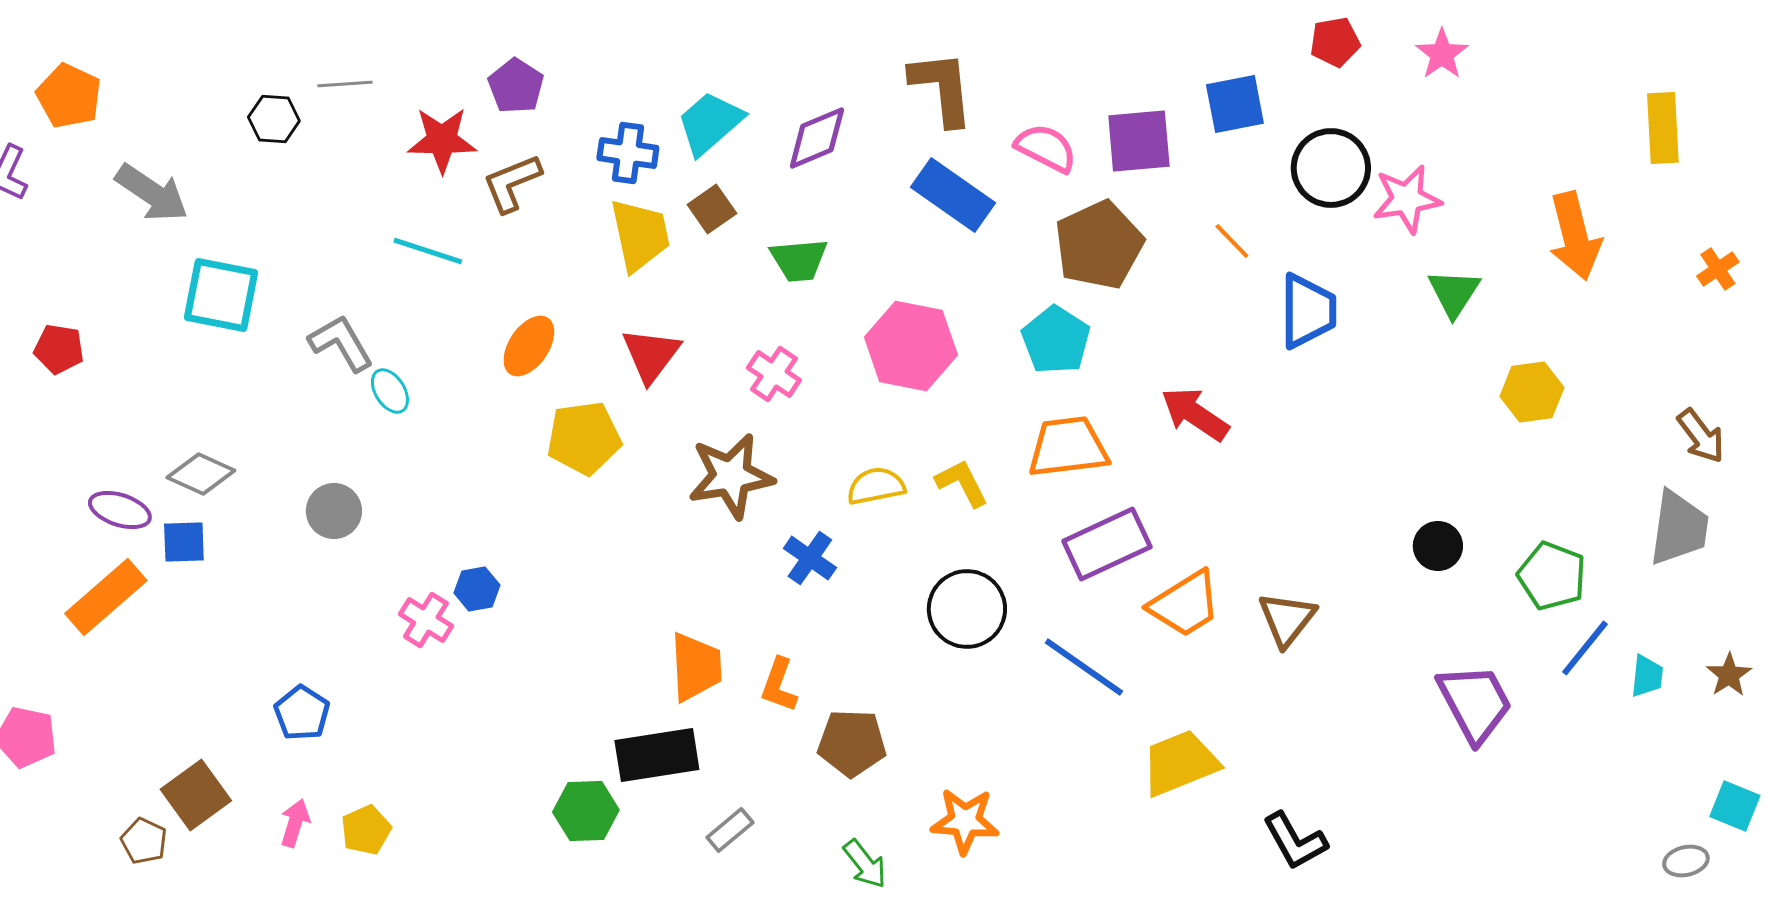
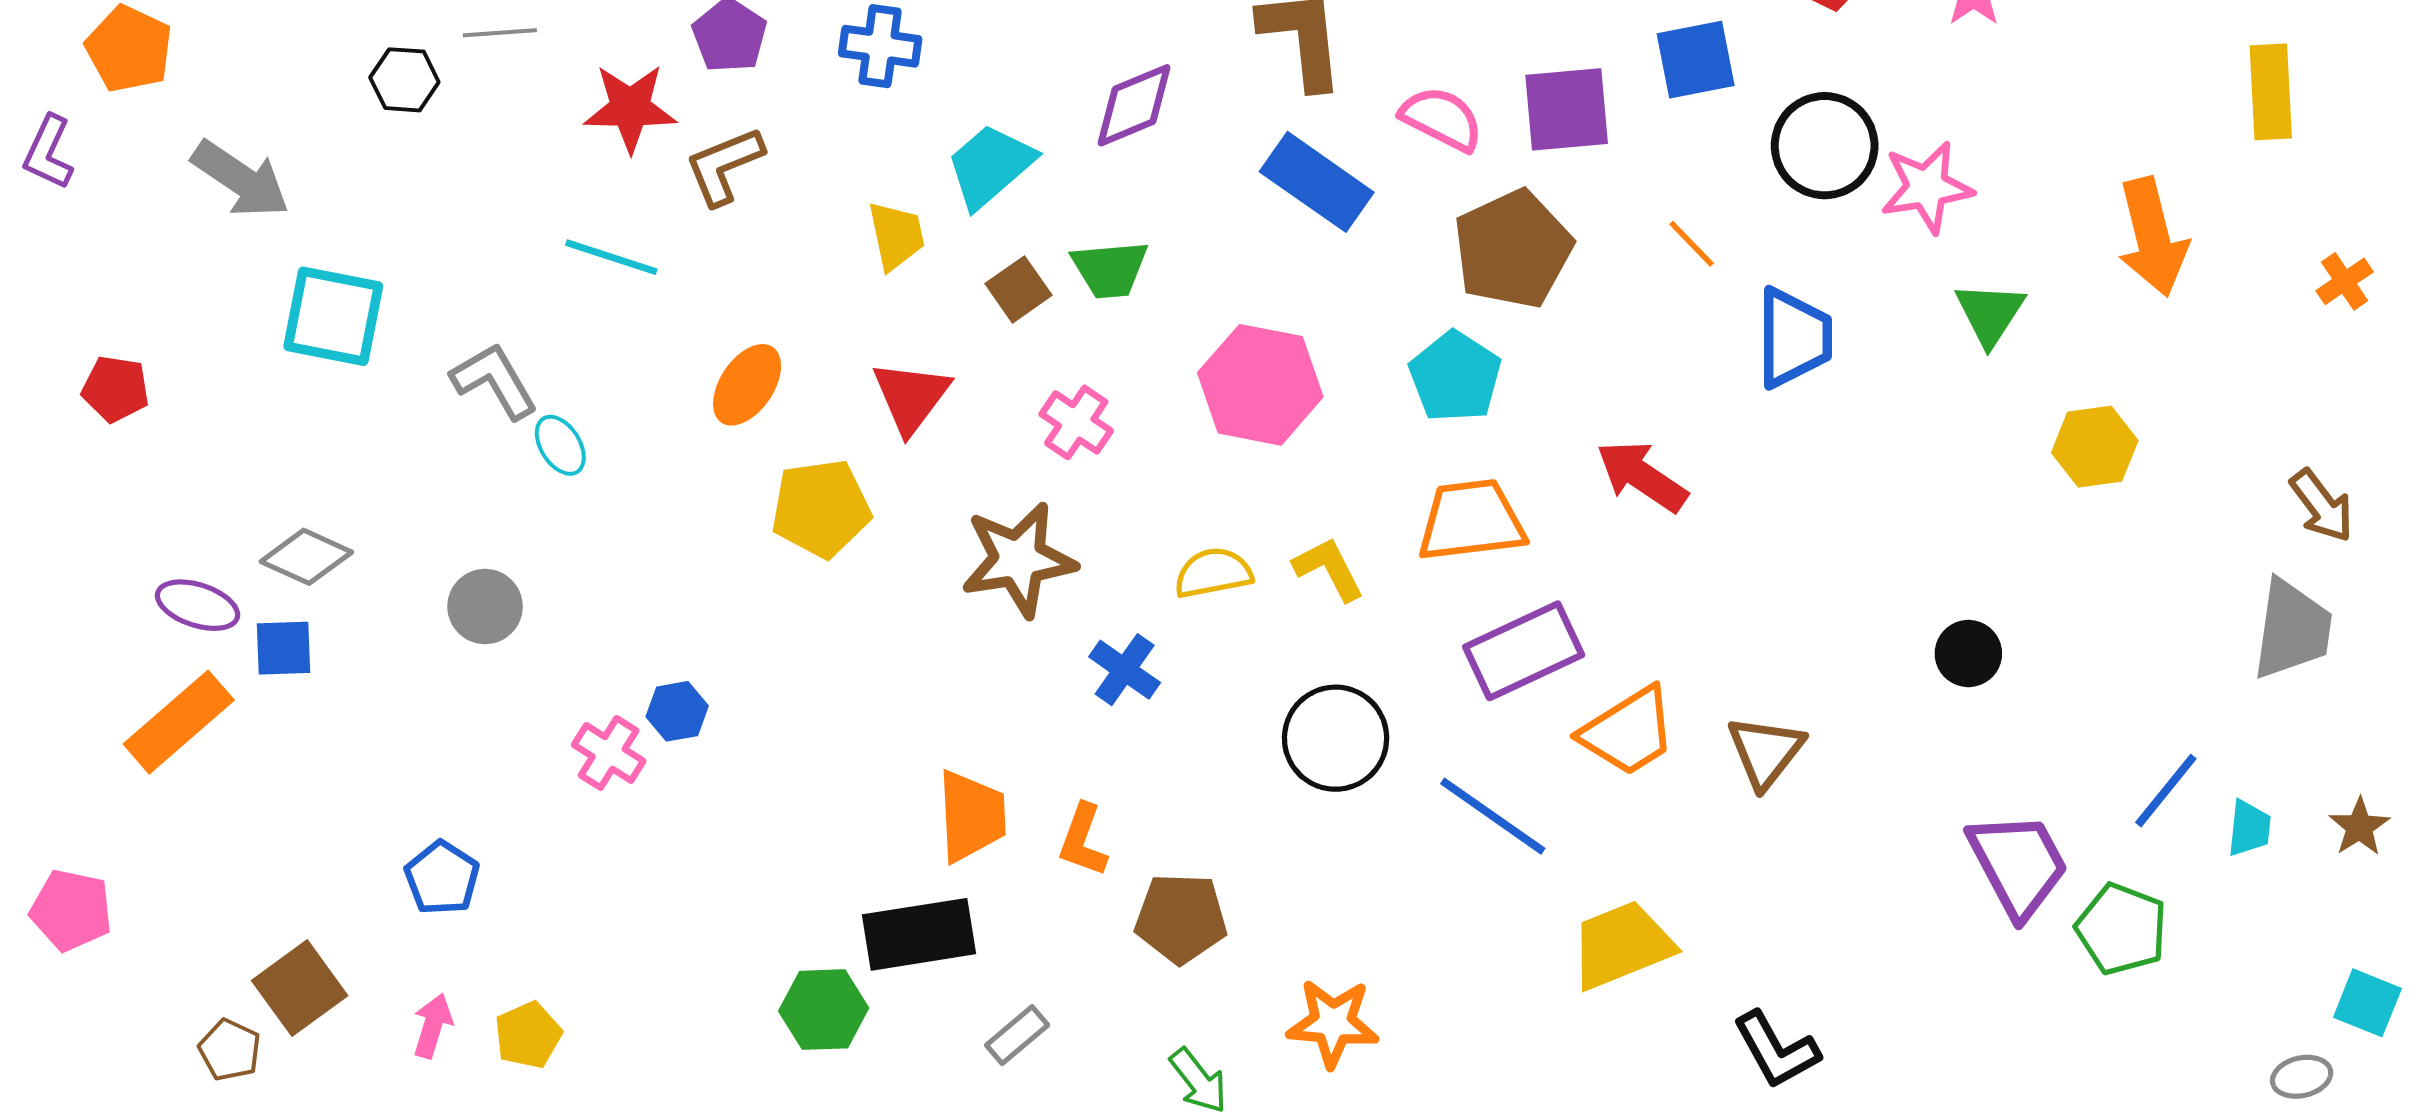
cyan trapezoid: (710, 123) -> (990, 166), moved
blue cross: (628, 153) -> (880, 46), moved
brown square: (712, 209) -> (1018, 289), moved
yellow trapezoid: (640, 235) -> (896, 236), size x0.7
green pentagon: (1552, 576) -> (2122, 929), moved

